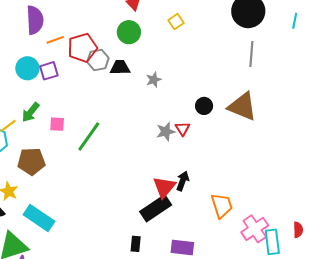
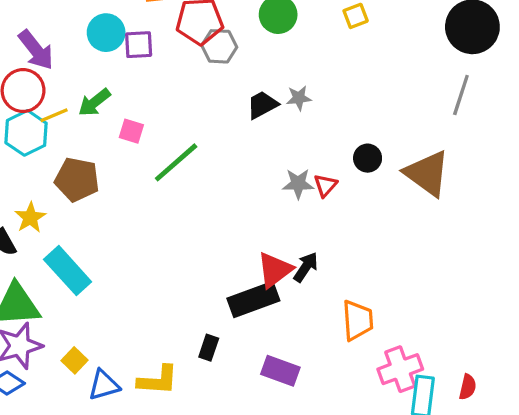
black trapezoid: (120, 67) -> (262, 105), moved, turned -40

